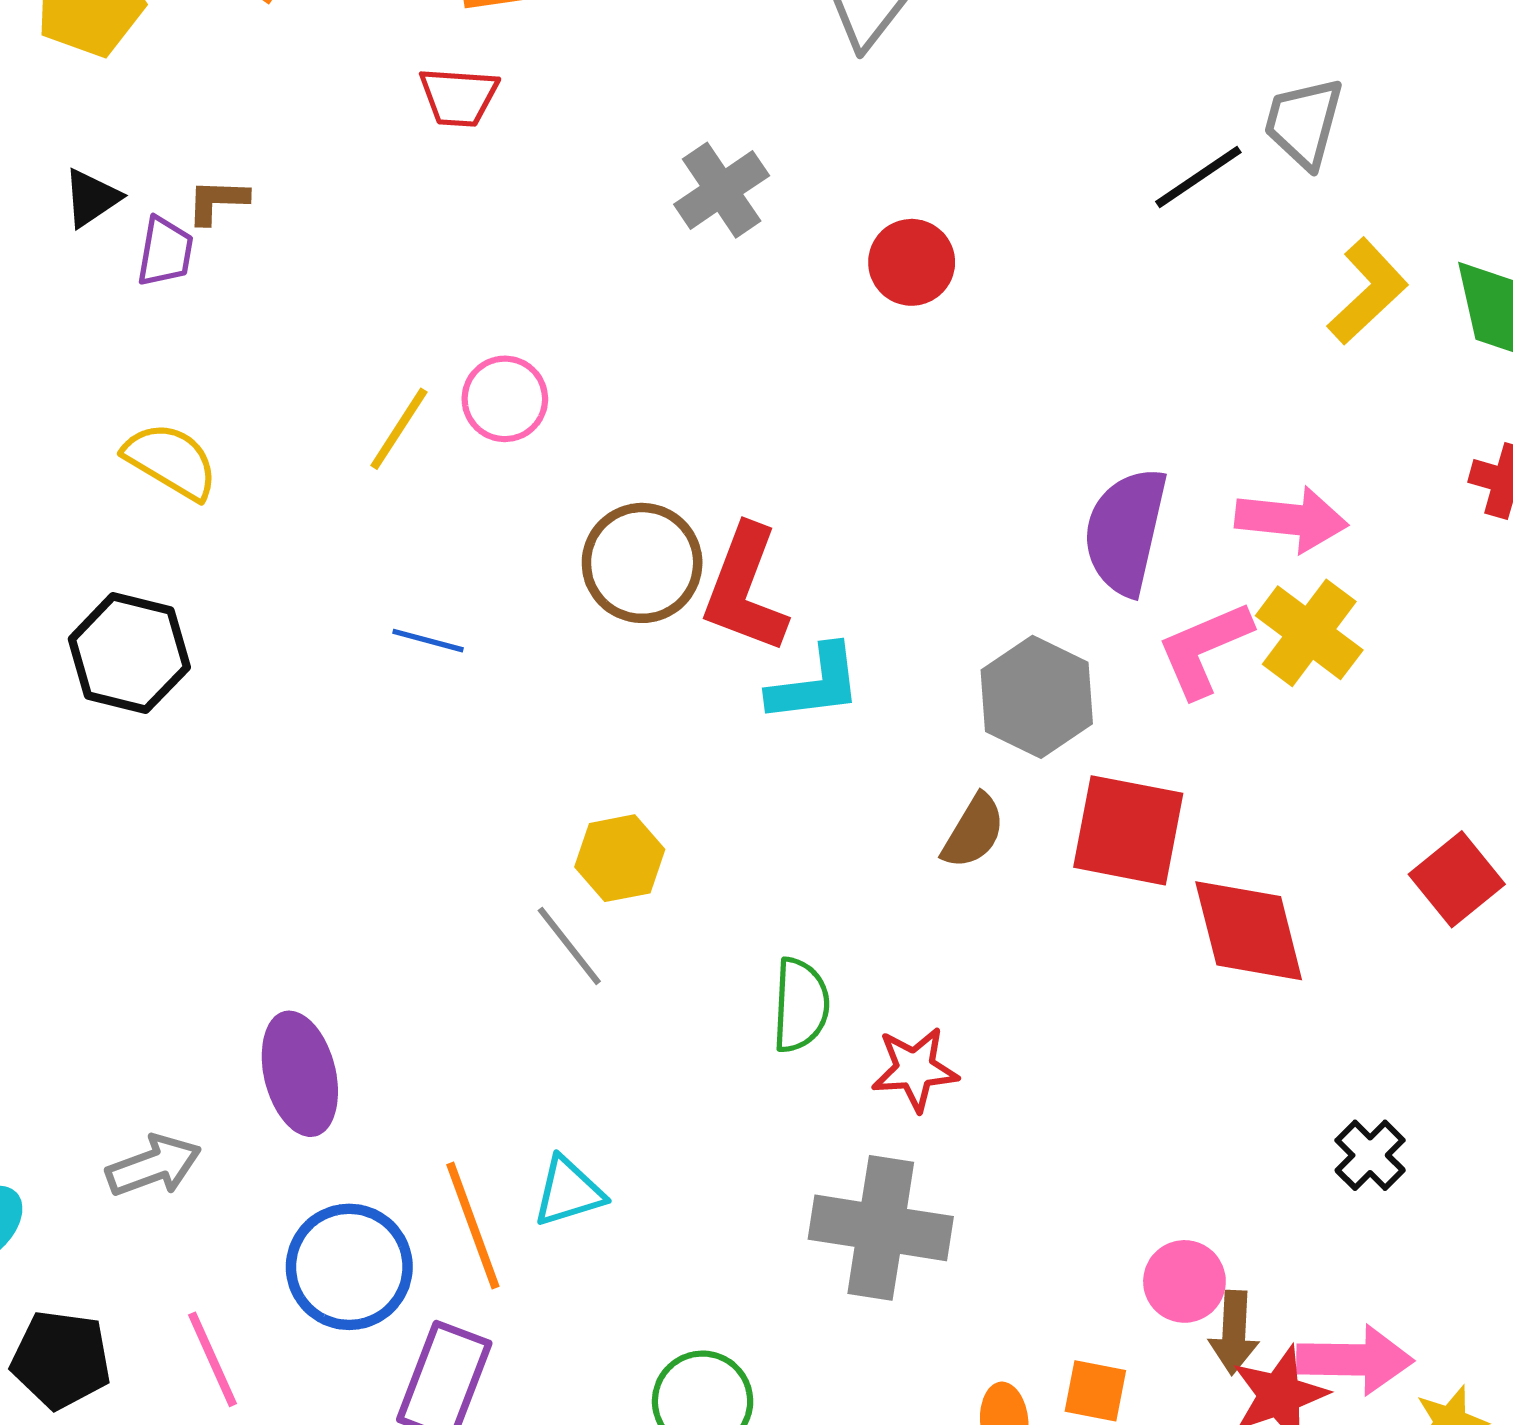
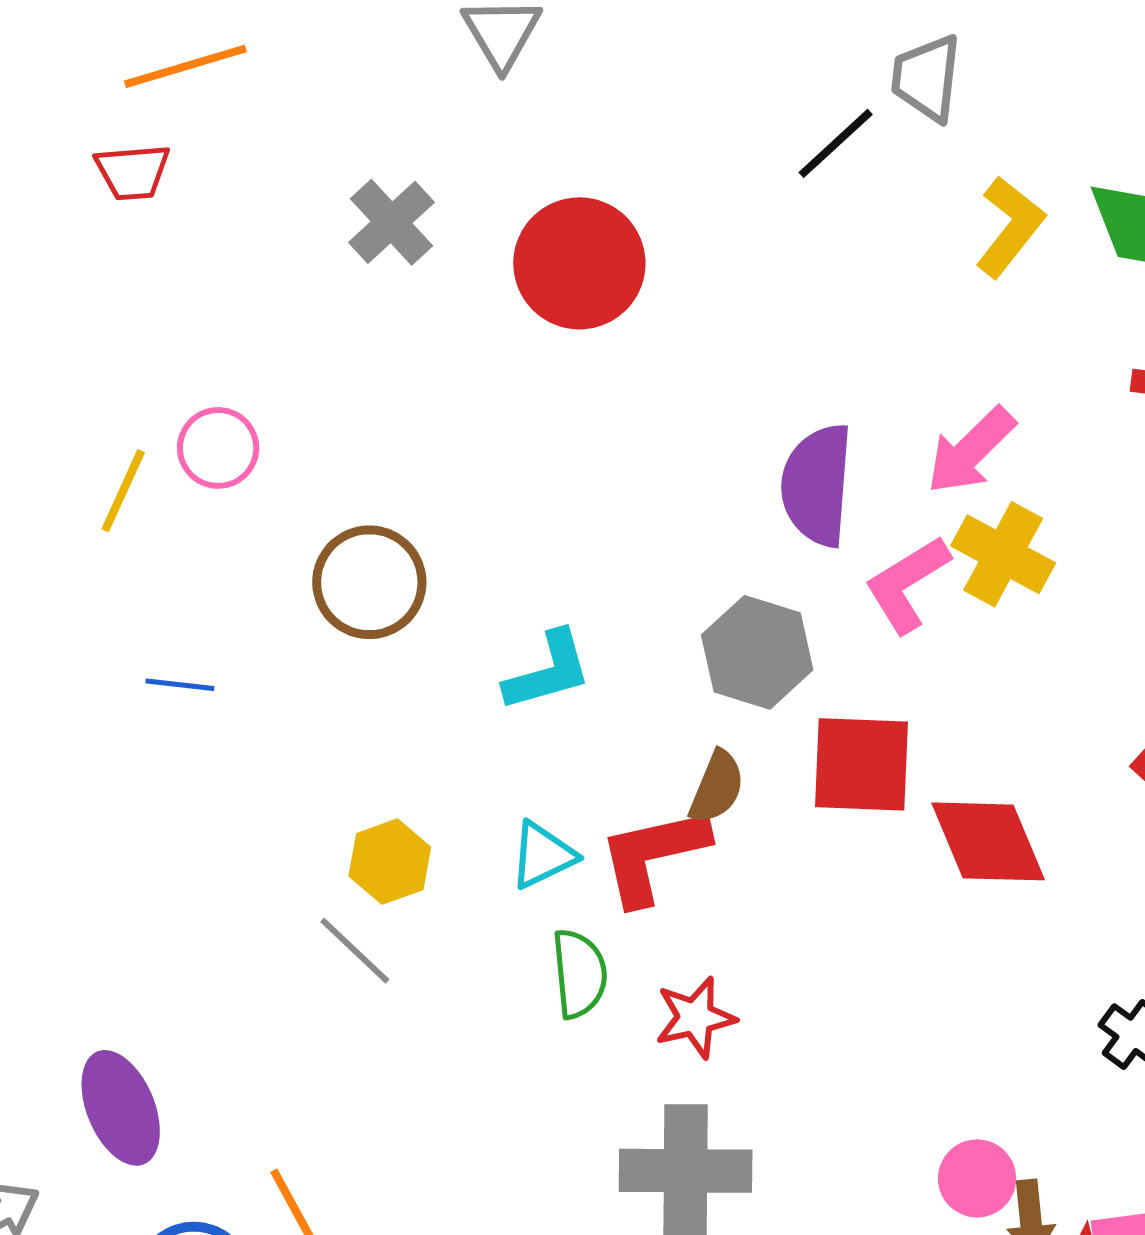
red circle: (912, 262) -> (579, 263), size x1.6
pink arrow: (1292, 519) -> (971, 451), turned 138
red L-shape: (745, 589) -> (653, 855), moved, turned 65
cyan triangle: (568, 1192) -> (543, 855), moved

